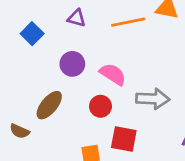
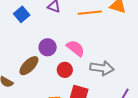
purple circle: (72, 64) -> (48, 47), moved

